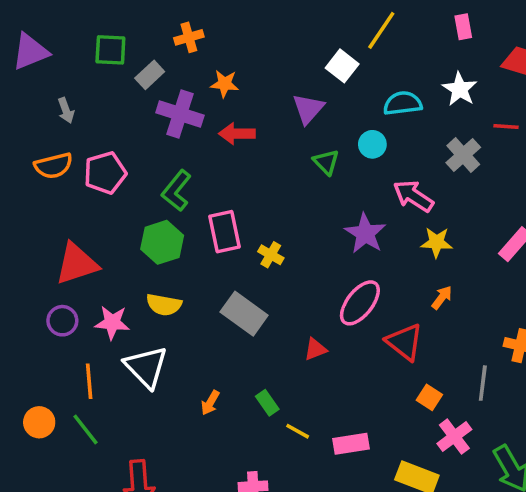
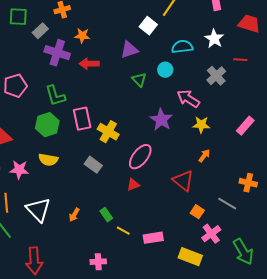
purple triangle: (308, 109) -> (129, 50), turned 30
green L-shape: (176, 191) -> (55, 96), turned -55
yellow cross: (271, 255) -> (108, 132), size x1.5
pink ellipse: (360, 303) -> (140, 157), moved
gray rectangle: (244, 314) -> (93, 165), size x0.7
white triangle: (146, 367) -> (38, 210), moved
gray line: (483, 383) -> (227, 204), turned -66

